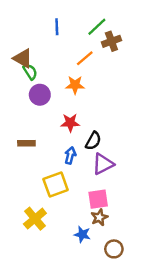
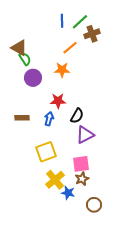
blue line: (57, 27) -> (62, 21), moved
blue arrow: (70, 155) -> (49, 119), moved
yellow cross: (35, 219) -> (55, 180), moved

